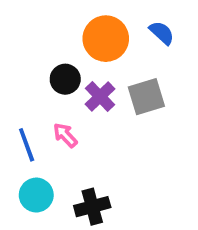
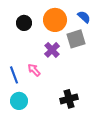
black circle: (65, 79) -> (24, 23), moved
gray square: (146, 97) -> (76, 39), moved
black cross: (92, 207) -> (69, 99), moved

